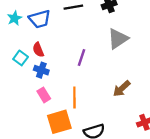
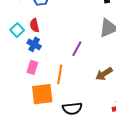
purple line: (82, 58) -> (77, 49), moved
pink rectangle: (44, 95) -> (32, 67), turned 40

